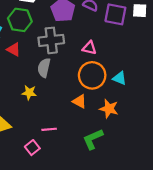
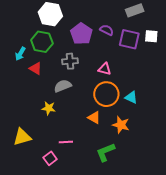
gray cross: (51, 40) -> (70, 61), size x0.7
gray semicircle: (44, 68) -> (63, 86), turned 54

